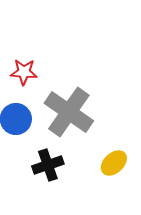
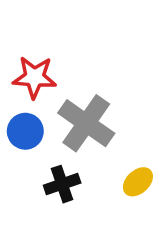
red star: (24, 72) -> (34, 77), size x1.4

